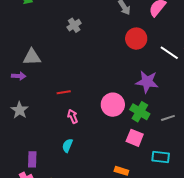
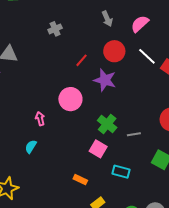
white line: (169, 53) -> (147, 56), moved
purple star: (147, 82) -> (105, 80), moved
red line: (64, 92) -> (82, 60), moved, turned -48
pink circle: (113, 105) -> (70, 99), moved

